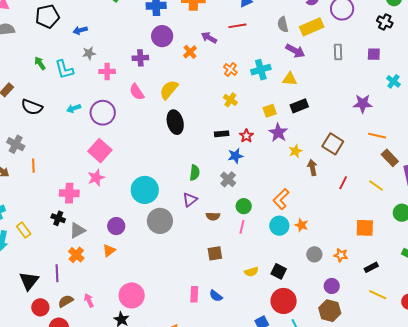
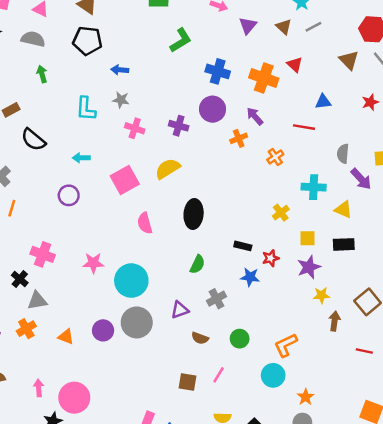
gray semicircle: (283, 24) -> (343, 154), moved
purple arrow: (209, 38) -> (255, 116), moved
green arrow: (40, 63) -> (42, 74), moved
orange cross: (230, 70) -> (275, 157), moved
yellow semicircle: (169, 90) -> (168, 169), moved
pink semicircle: (137, 92) -> (145, 223), moved
yellow cross: (230, 100) -> (281, 213), moved
purple circle: (103, 113) -> (69, 195), moved, size x0.7
pink square: (100, 151) -> (125, 180), moved
green semicircle: (195, 173) -> (197, 264), moved
pink star: (96, 178) -> (93, 263), moved
gray cross: (228, 179) -> (217, 299), moved
red line: (343, 183) -> (364, 351), turned 56
orange star: (301, 225) -> (306, 397), moved
purple circle: (116, 226) -> (103, 330), moved
pink line: (242, 227) -> (219, 375), moved
orange triangle: (109, 251) -> (66, 337), turned 40
pink arrow: (89, 300) -> (39, 388), moved

